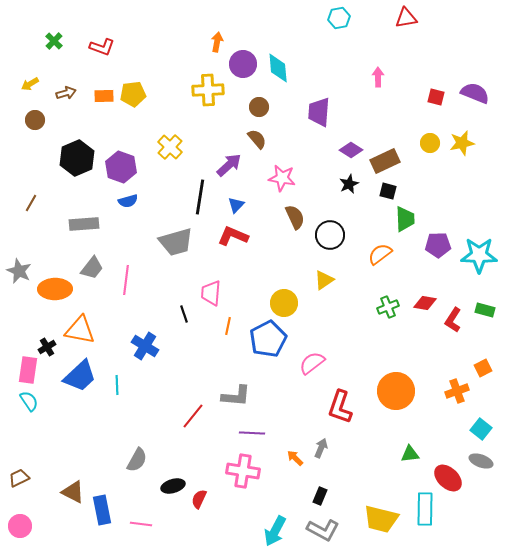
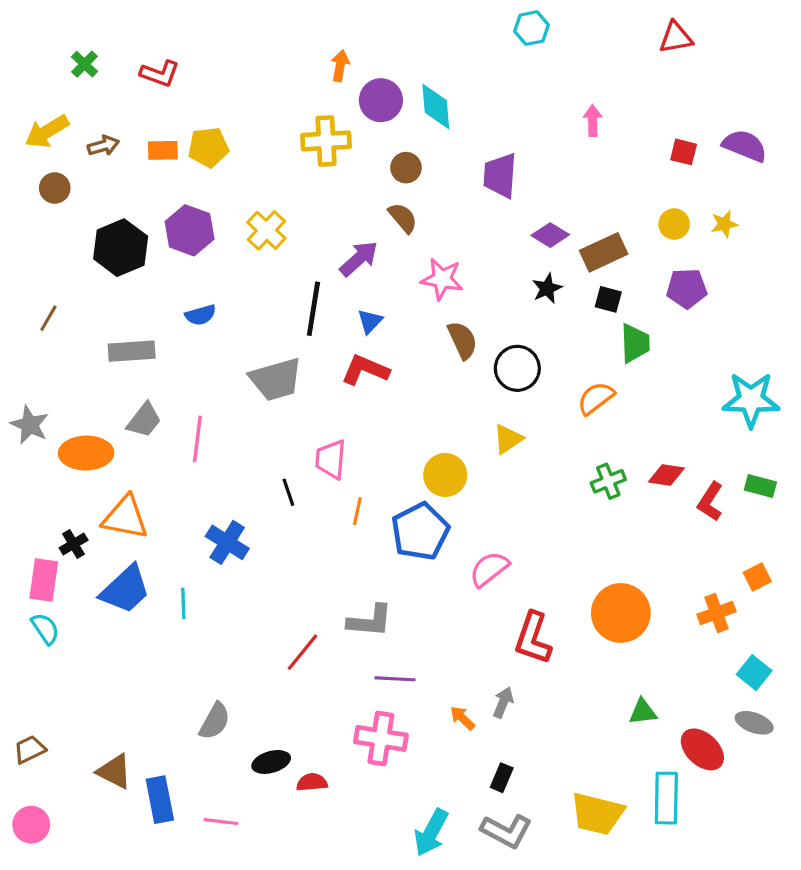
red triangle: (406, 18) -> (676, 37), moved
yellow arrow: (30, 84) -> (47, 132), size x1.6
yellow star: (462, 143) -> (724, 224), size x0.7
purple hexagon: (121, 167) -> (190, 230), moved
purple pentagon: (438, 245) -> (687, 288), moved
red semicircle: (199, 499) -> (312, 782), turned 60

